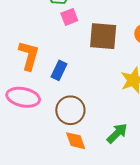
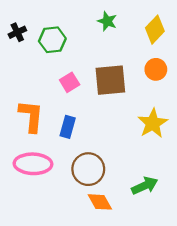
pink square: (69, 17) -> (70, 82), moved
green arrow: (117, 133) -> (145, 186), turned 30

